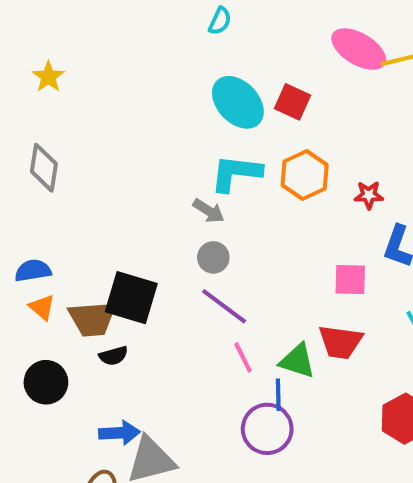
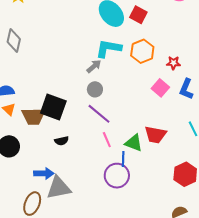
gray arrow: (209, 211) -> (94, 66), turned -77
pink square: (350, 279) -> (160, 88), moved, turned 36
black semicircle: (113, 356) -> (62, 141), moved

